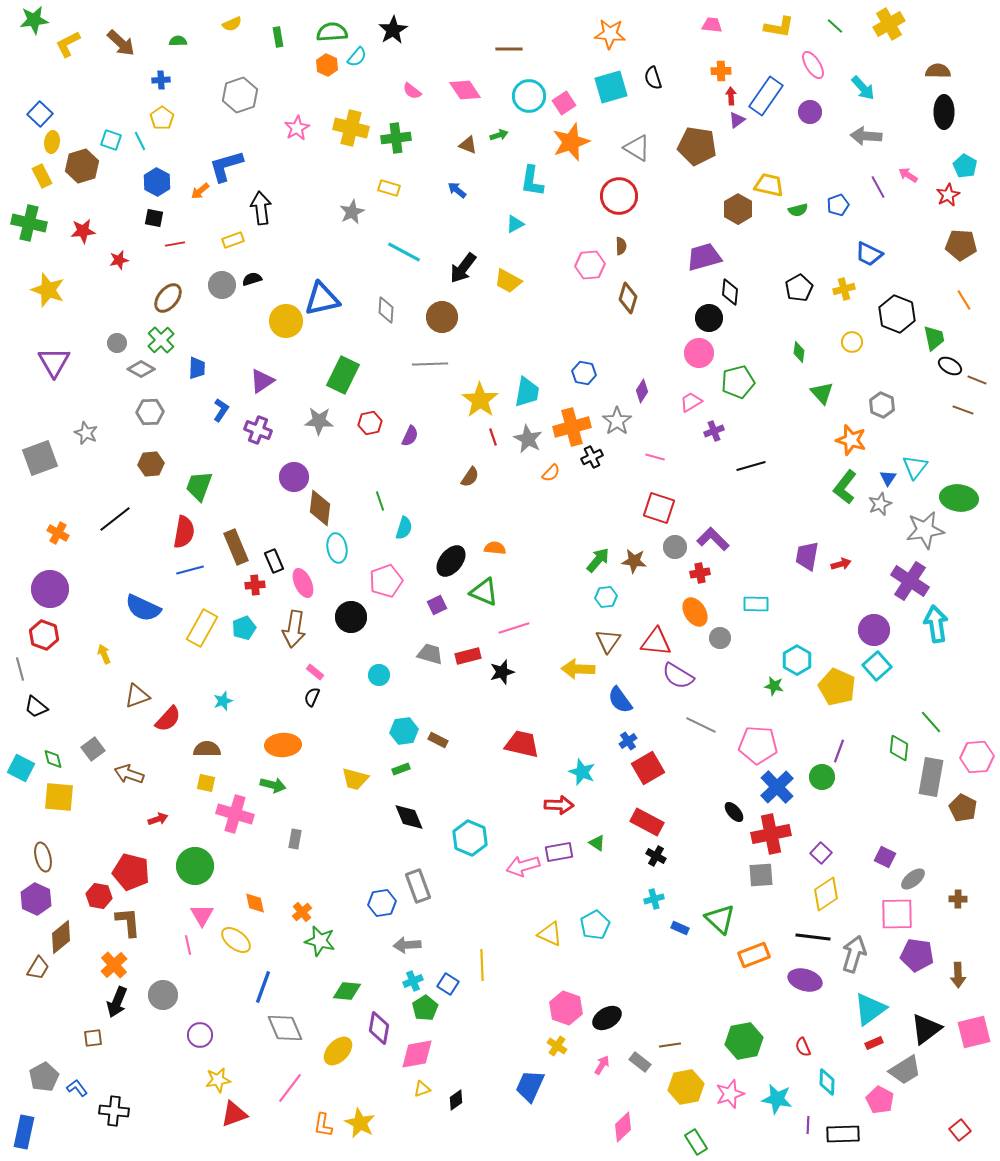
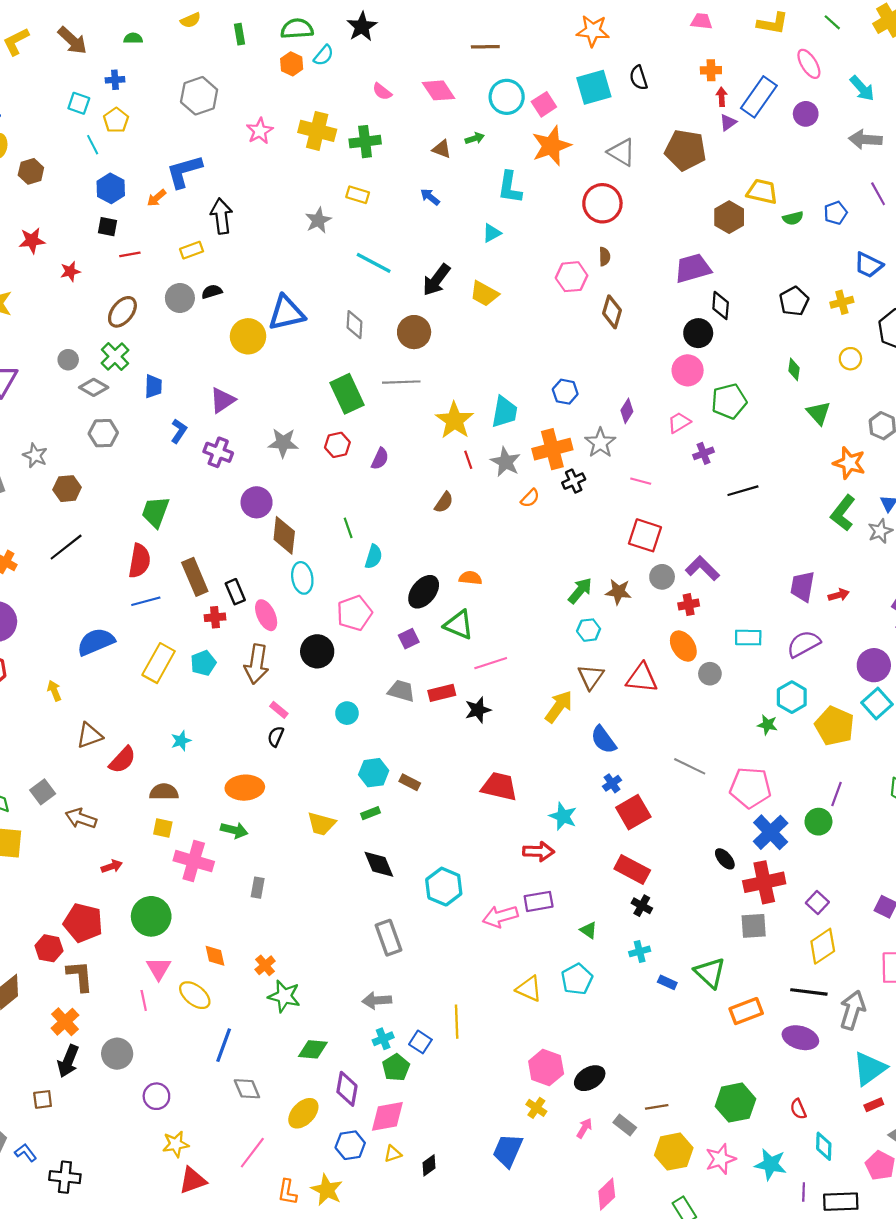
cyan square: (111, 140) -> (79, 103), moved
brown hexagon: (82, 166) -> (31, 171), size x0.7
green rectangle: (343, 375) -> (347, 394), moved, turned -51
brown hexagon: (151, 464) -> (67, 489), moved
blue semicircle: (143, 608) -> (96, 642), turned 132
yellow arrow: (578, 669) -> (559, 707), turned 124
purple semicircle: (678, 676) -> (804, 644), moved, turned 120
green triangle: (597, 843) -> (589, 930), moved
blue hexagon: (382, 903) -> (350, 1145), moved
gray diamond: (285, 1028) -> (247, 1089), size x0.7

